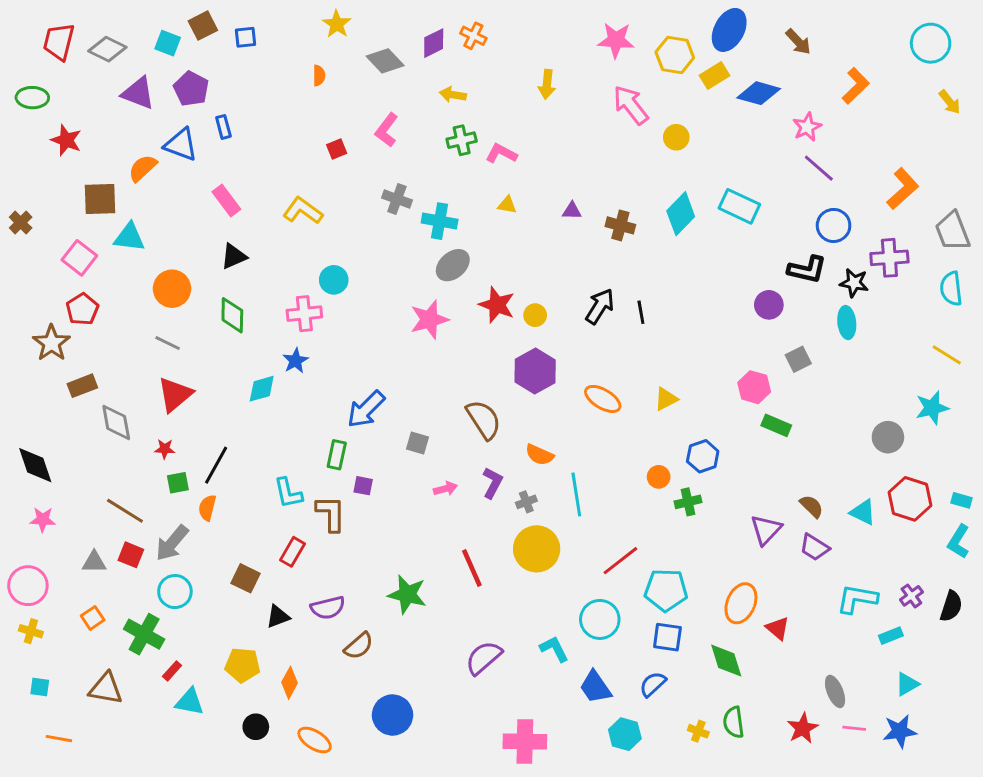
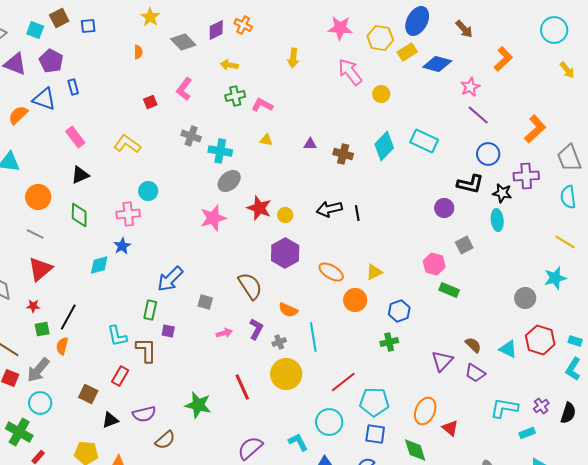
black arrow: (600, 306) -> (329, 209), turned -135
orange circle: (659, 477) -> (355, 300), moved, size x1.5

